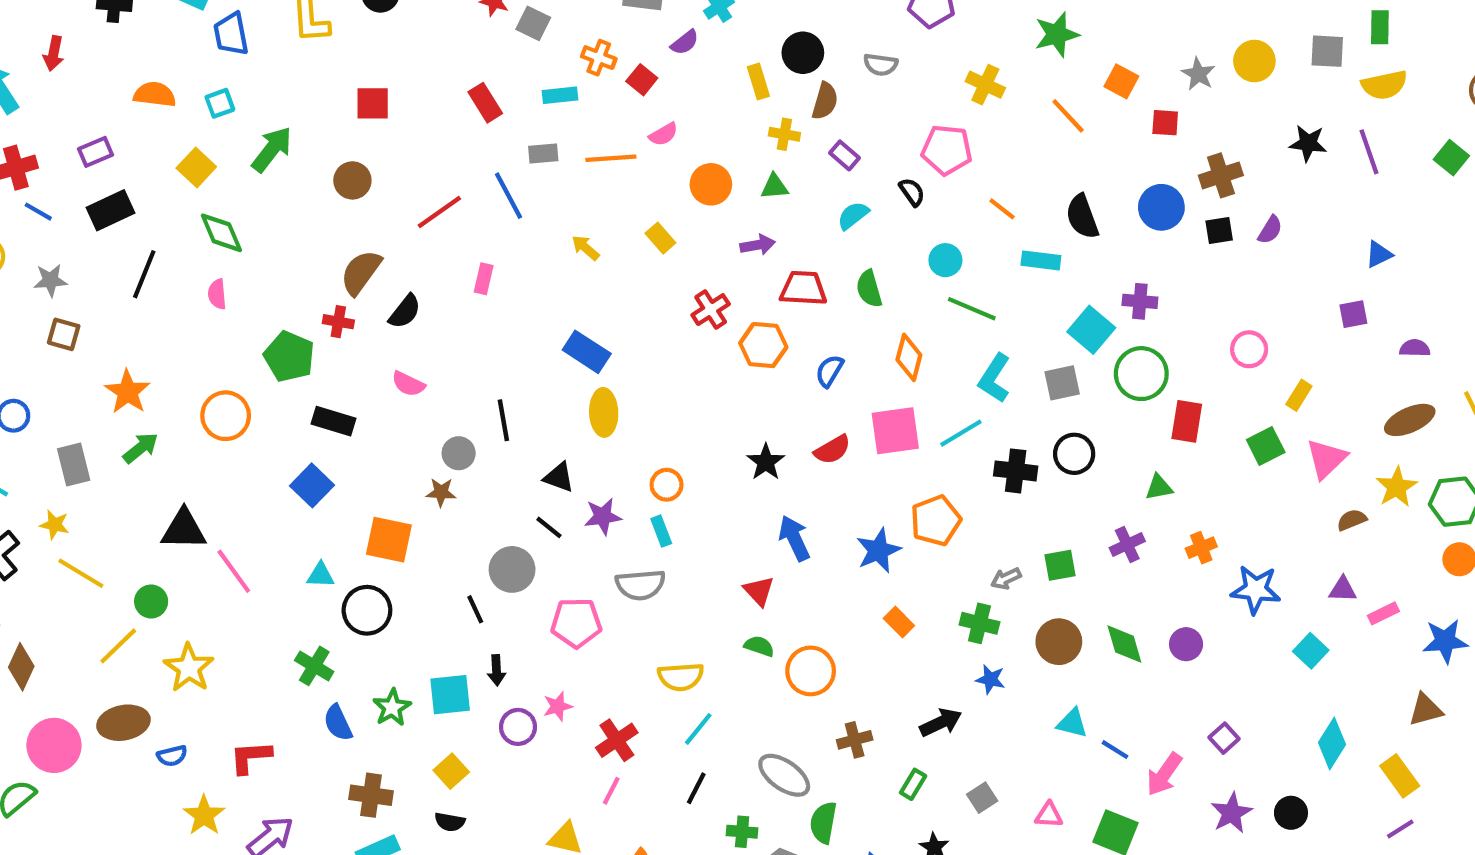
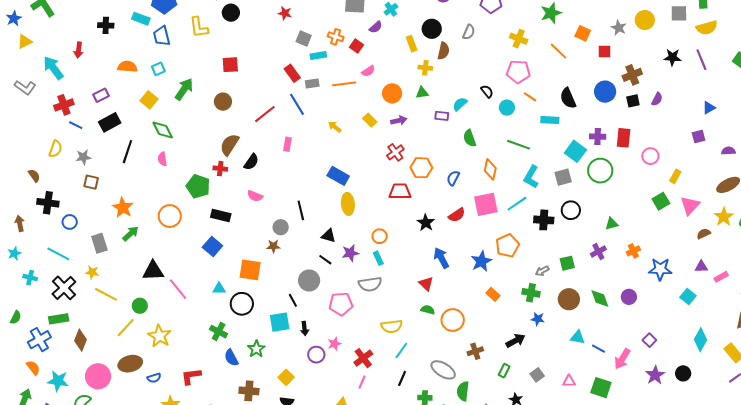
gray square: (533, 23) -> (304, 38), moved
gray semicircle: (881, 65) -> (469, 32), turned -70
red rectangle: (485, 103) -> (292, 73), moved
pink pentagon: (947, 150) -> (518, 72), moved
purple rectangle: (845, 155) -> (442, 116), moved, turned -32
purple arrow: (758, 245) -> (399, 120), moved
cyan circle: (945, 260) -> (507, 108), moved
red trapezoid: (803, 288) -> (400, 191), moved
red rectangle: (1187, 421) -> (624, 138), moved
cyan square: (450, 695) -> (280, 322), moved

